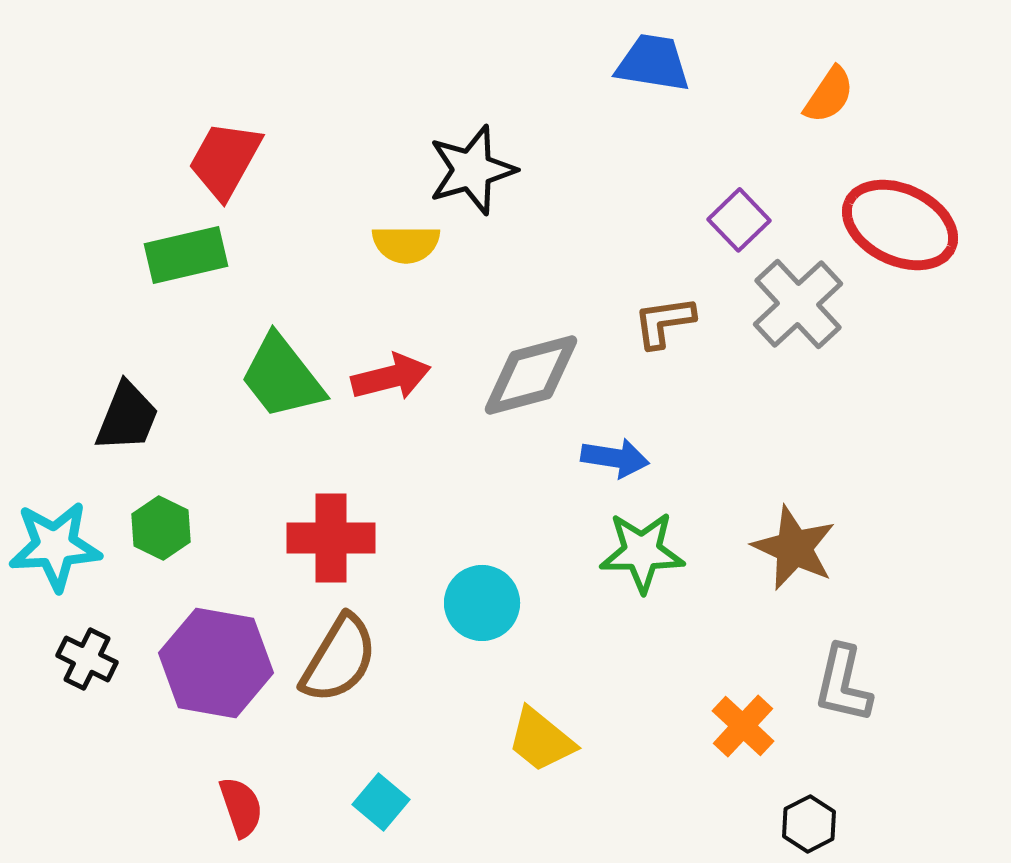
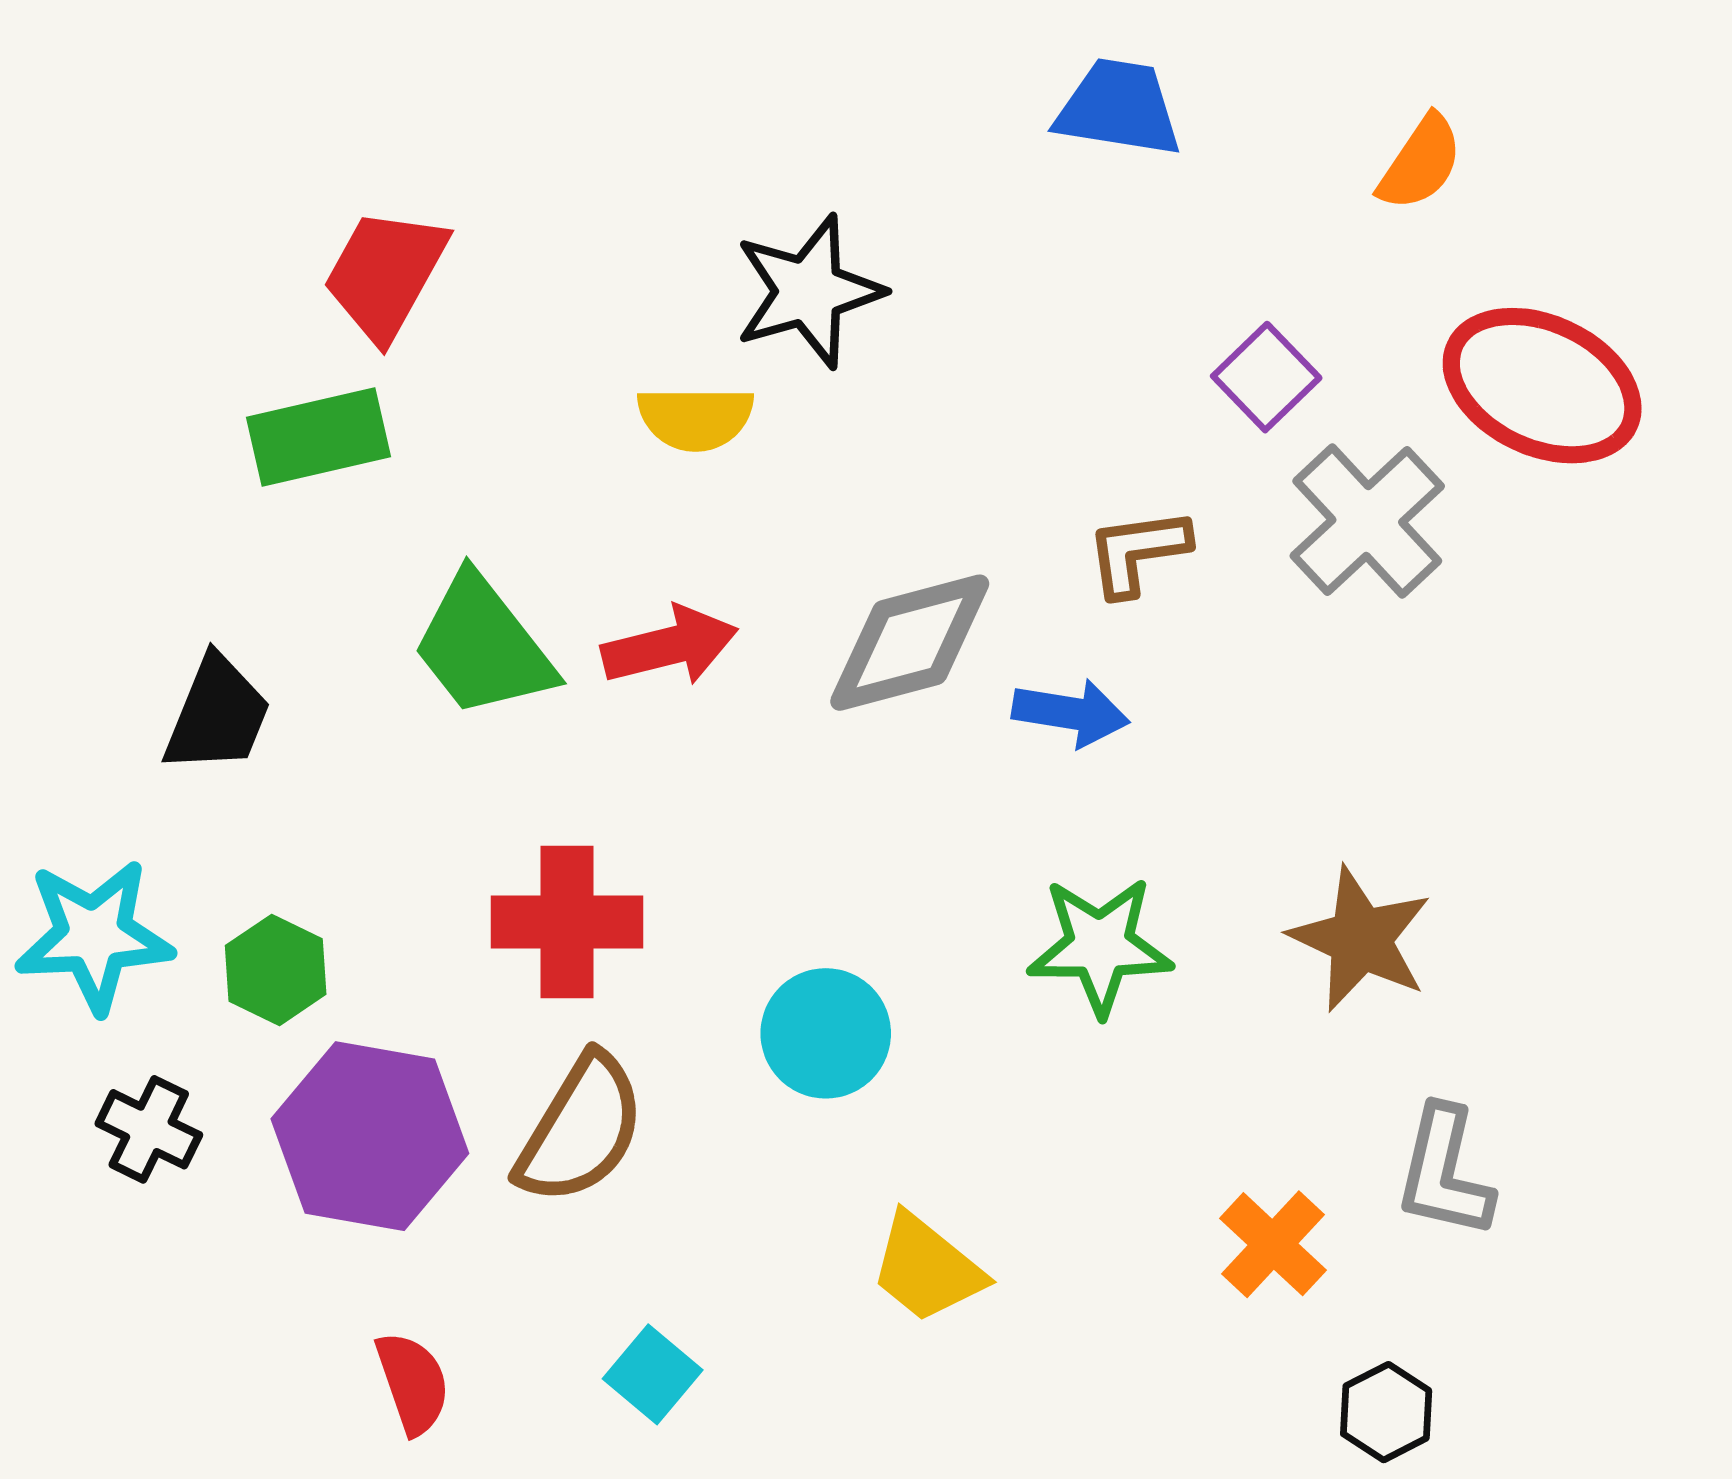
blue arrow: (615, 458) -> (1071, 713), moved
green hexagon: (161, 528) -> (276, 970), moved

